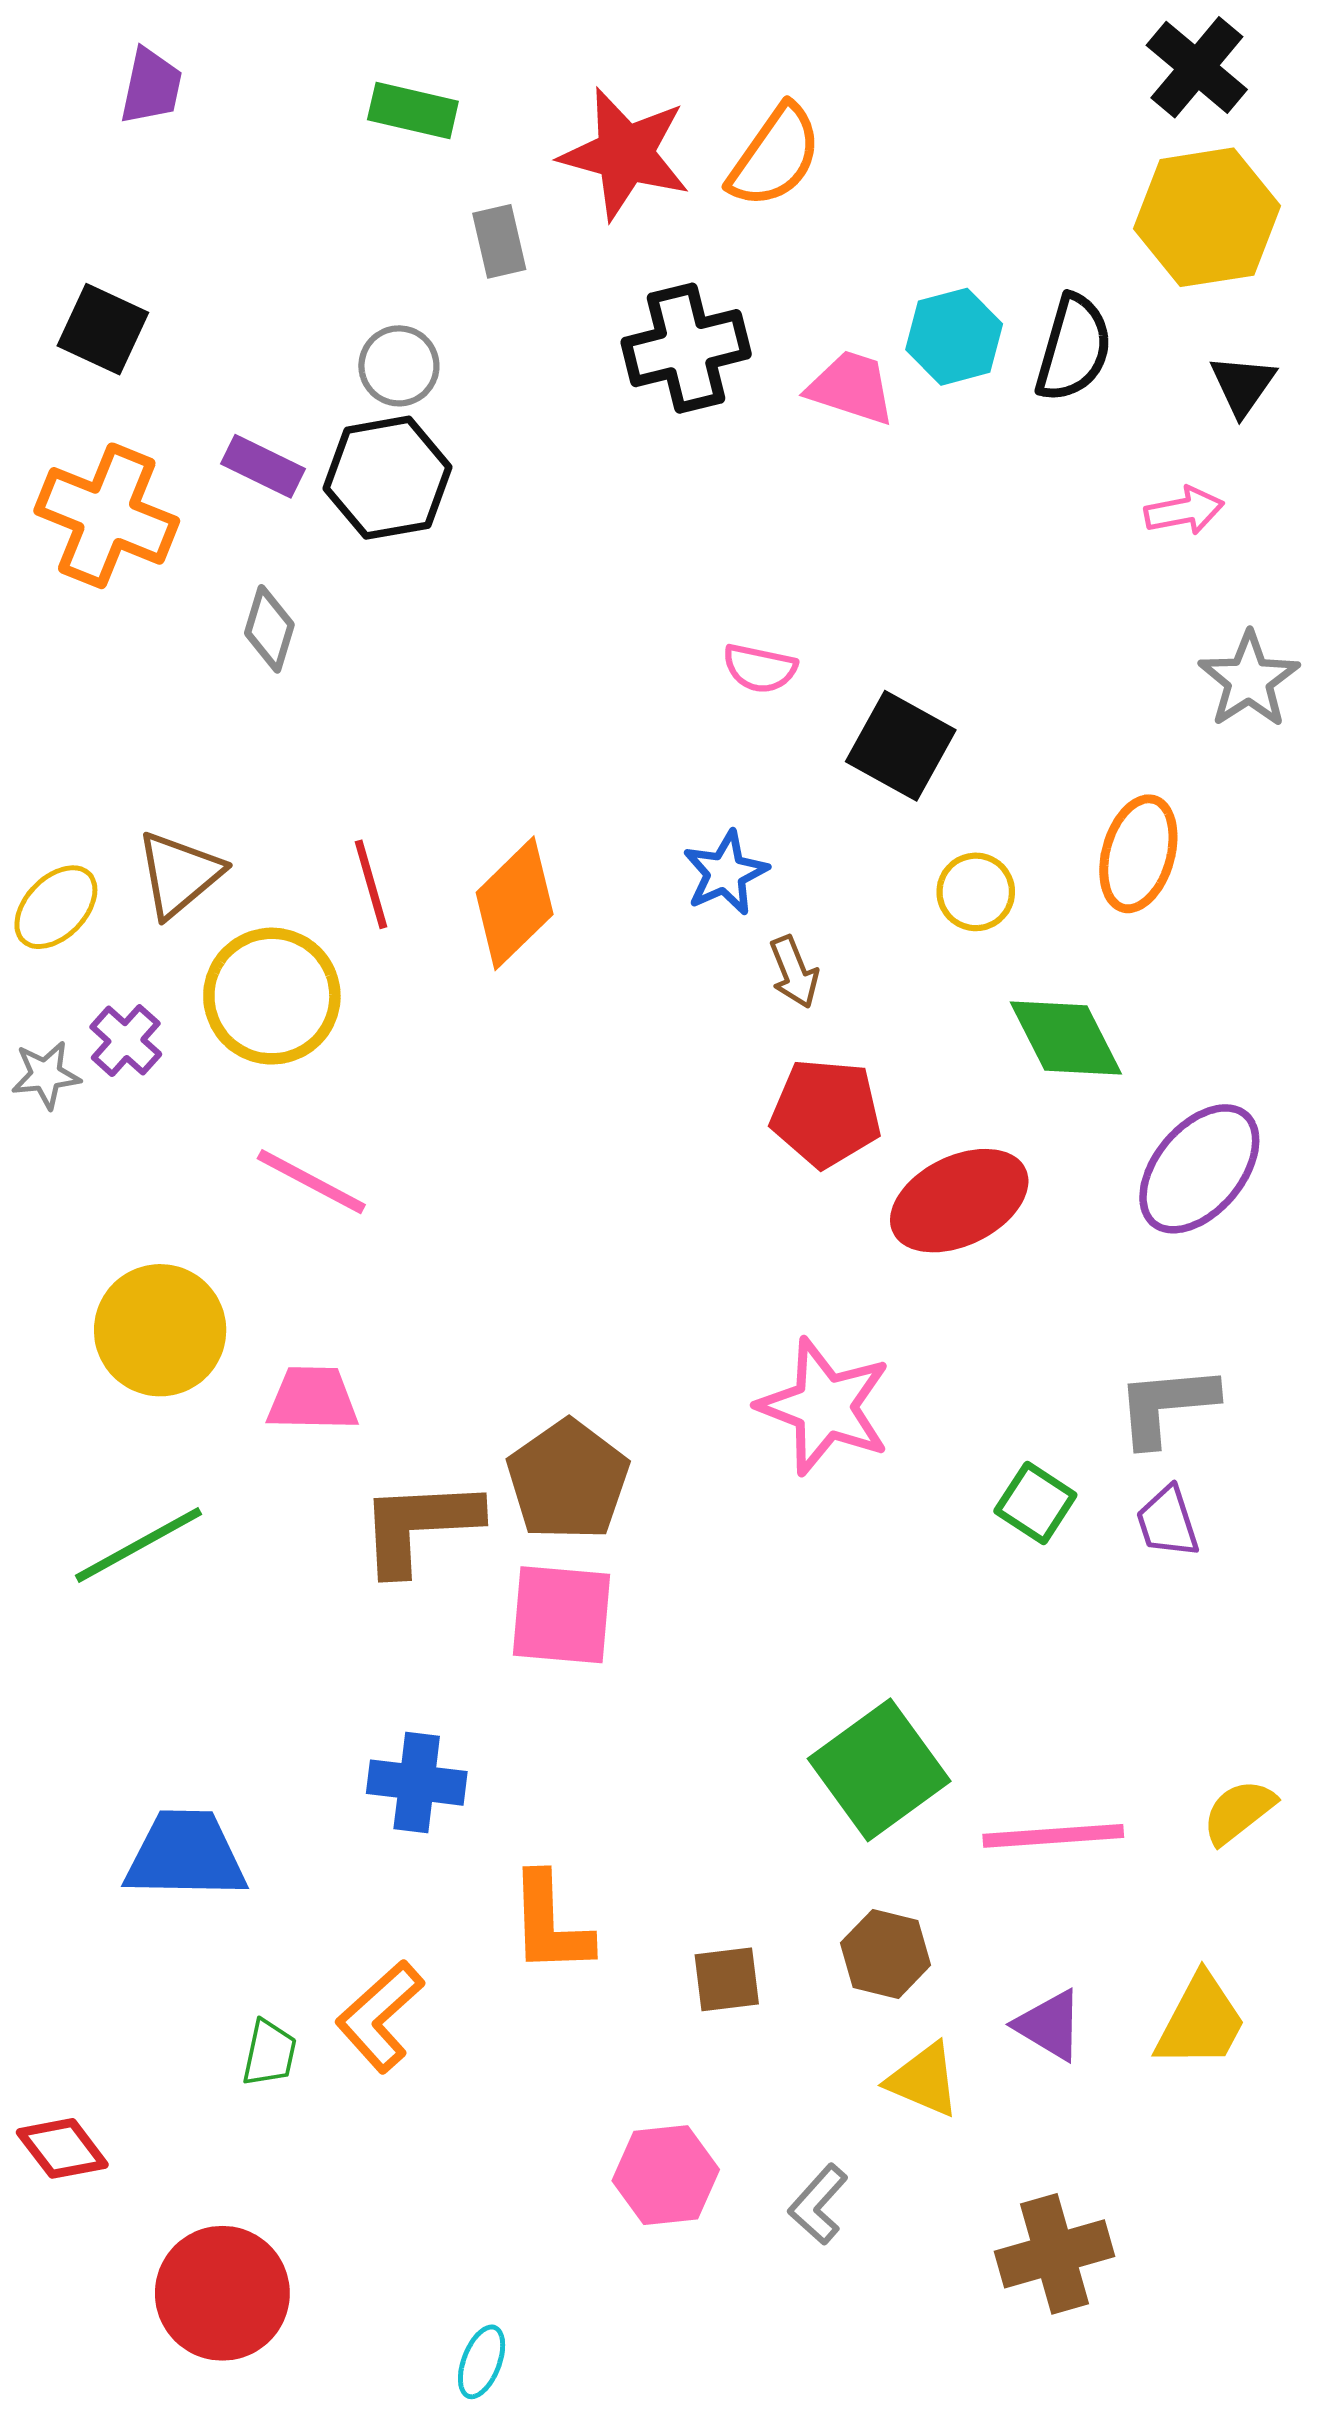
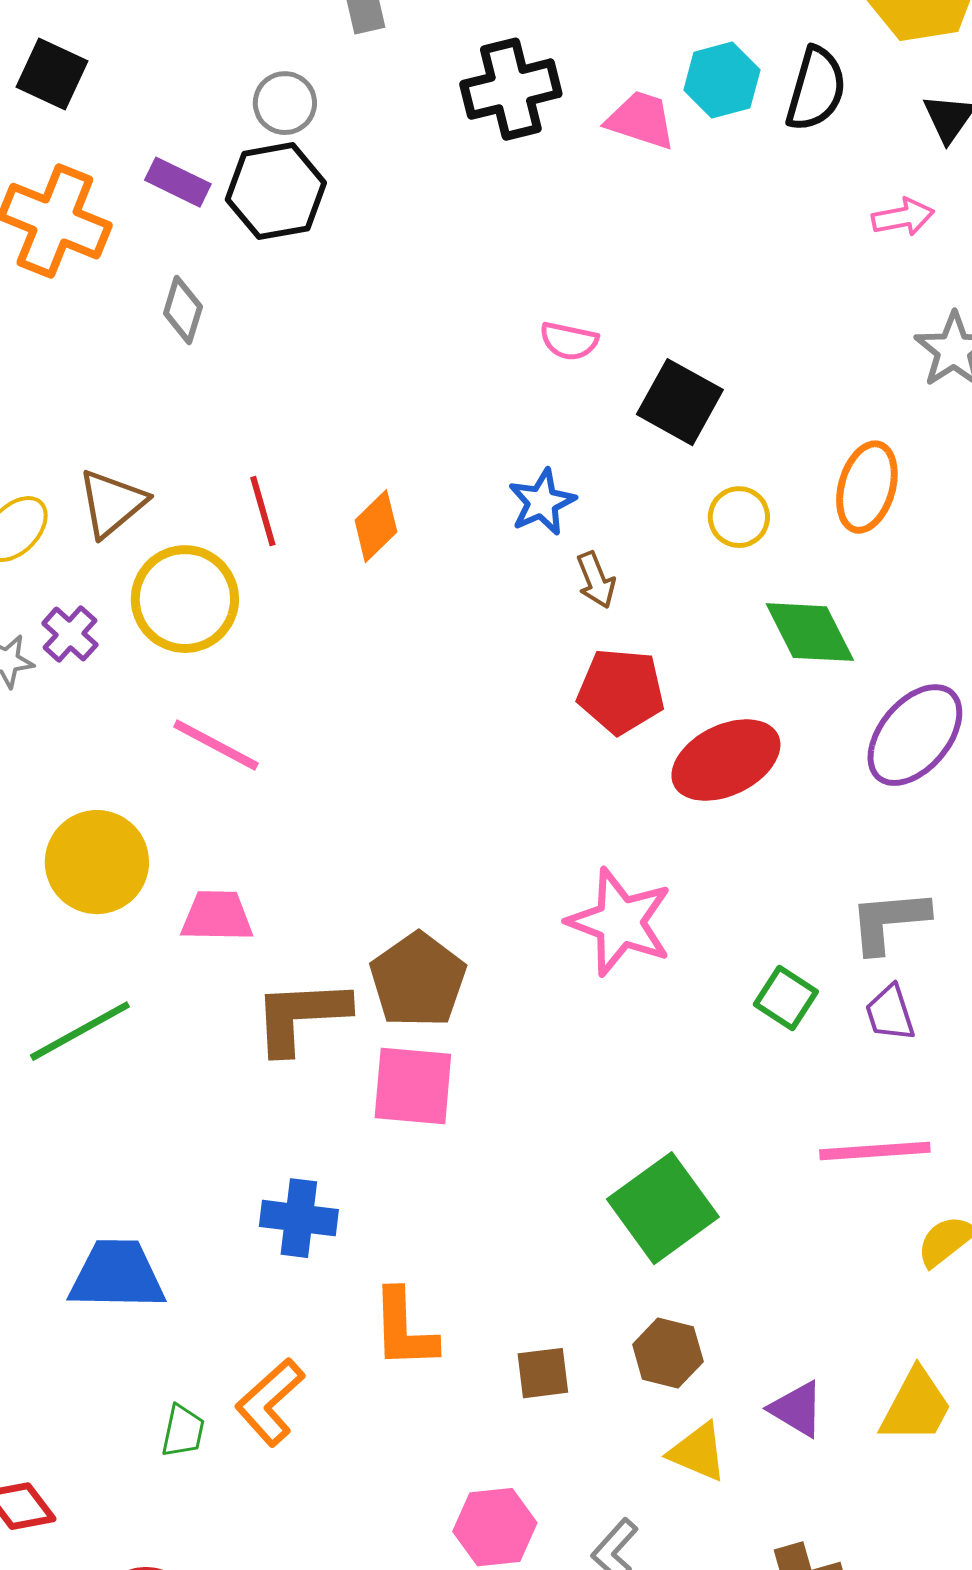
orange diamond: (515, 903) -> (376, 526), size x0.7
pink line: (1053, 1836) -> (875, 1151), moved

